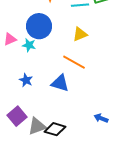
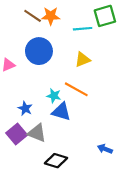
cyan star: (29, 45) -> (54, 96), moved
purple square: (17, 116) -> (17, 134), moved
gray triangle: (37, 126) -> (37, 133), moved, turned 42

